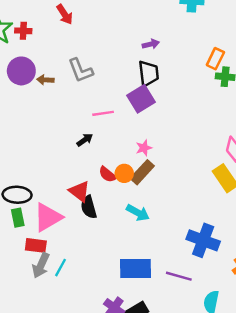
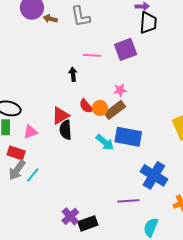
black trapezoid: (149, 74) -> (148, 23), moved
black arrow: (85, 140) -> (73, 74), turned -72
red triangle: (79, 191) -> (60, 116), turned 42
pink triangle: (48, 217) -> (30, 132), size x0.6
blue rectangle: (136, 269) -> (128, 137), moved
purple line: (179, 276) -> (128, 201), turned -30

